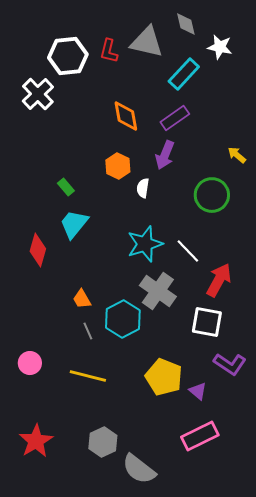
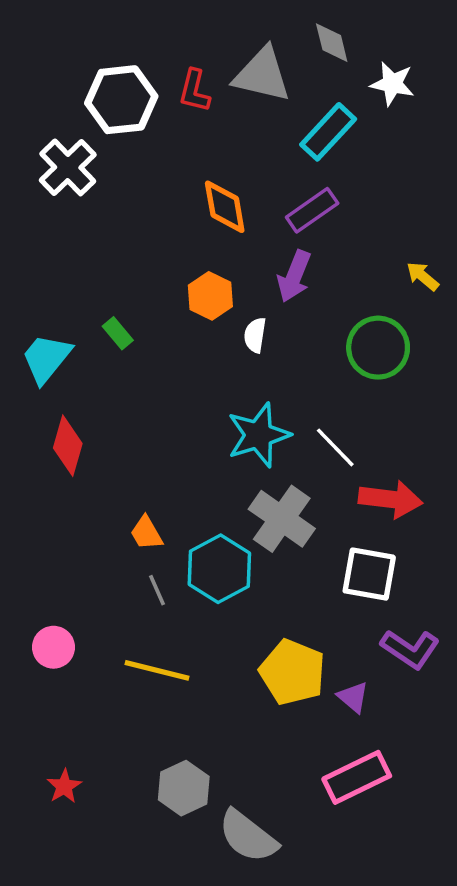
cyan trapezoid: (74, 224) -> (46, 358), moved
red arrow: (219, 280) -> (391, 499), turned 68
red star: (36, 441) -> (64, 786), size x0.6

